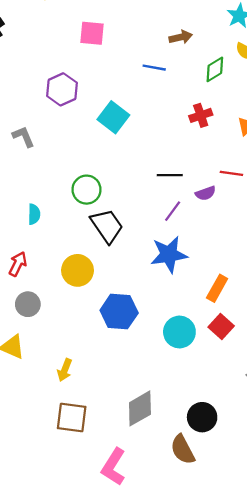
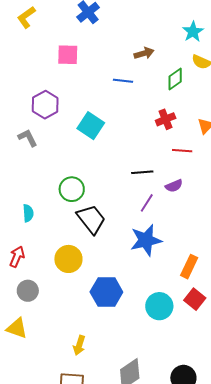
gray L-shape: (23, 137) -> (28, 138), moved
red line: (231, 173) -> (182, 151), moved
yellow arrow: (65, 370) -> (79, 345), moved

